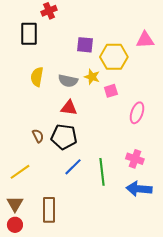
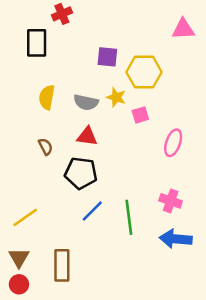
pink triangle: (145, 40) -> (183, 29), moved
brown semicircle: (38, 136) -> (45, 147), moved

